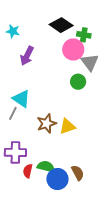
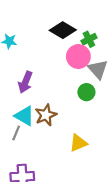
green cross: (84, 35) -> (89, 39), turned -32
purple arrow: (27, 56) -> (25, 82), moved
brown star: (47, 124) -> (46, 115), moved

